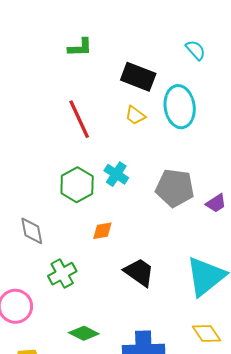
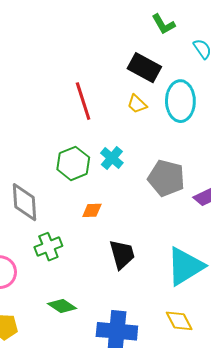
green L-shape: (80, 47) -> (163, 24), moved, turned 55
gray diamond: (32, 231) -> (24, 202), size x1.4
black trapezoid: (139, 272) -> (122, 254), turned 32

